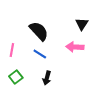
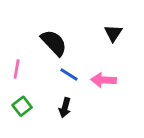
pink arrow: (75, 47) -> (104, 80), moved
blue line: (40, 54) -> (69, 75), moved

